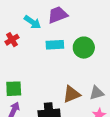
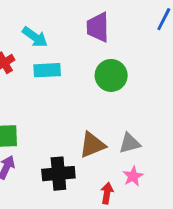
purple trapezoid: (58, 15) -> (98, 27), moved, turned -70
cyan rectangle: (55, 45) -> (47, 70), moved

